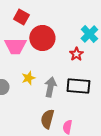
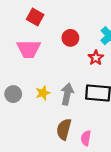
red circle: (42, 38) -> (70, 38), moved, size x0.6
yellow star: (28, 78) -> (43, 93), moved

